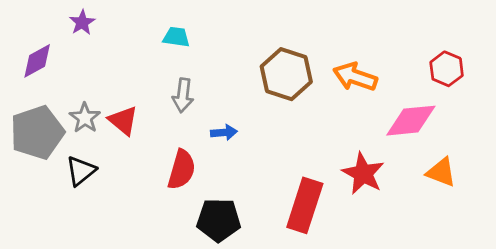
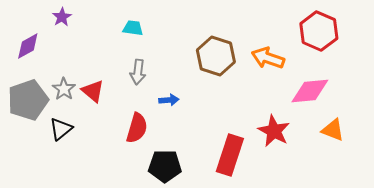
red hexagon: (447, 69) -> (319, 31), moved, size x1.5

